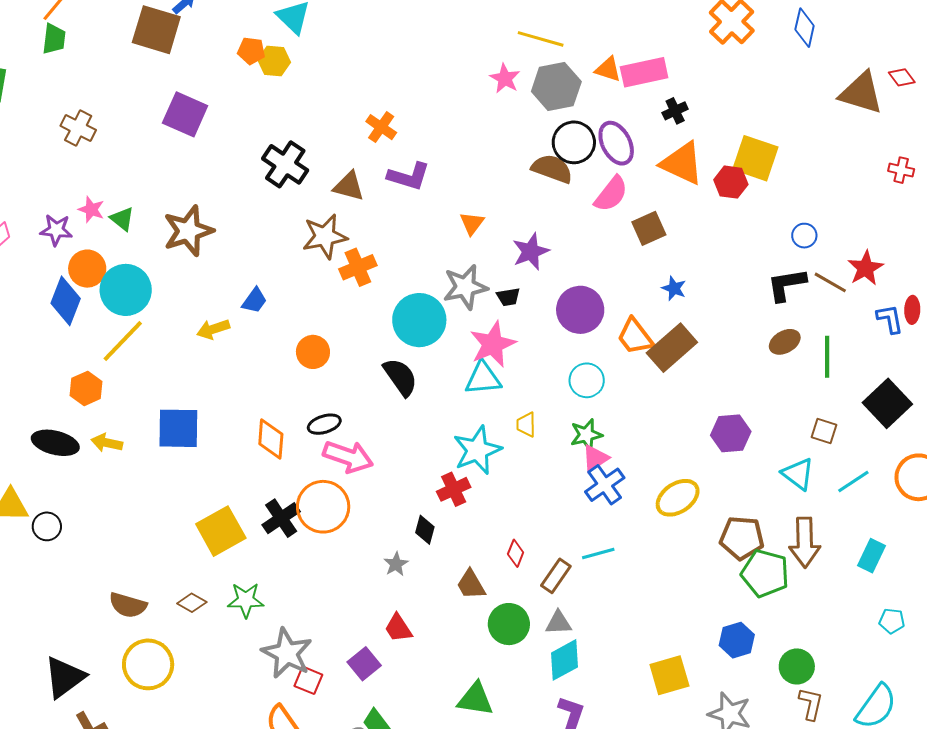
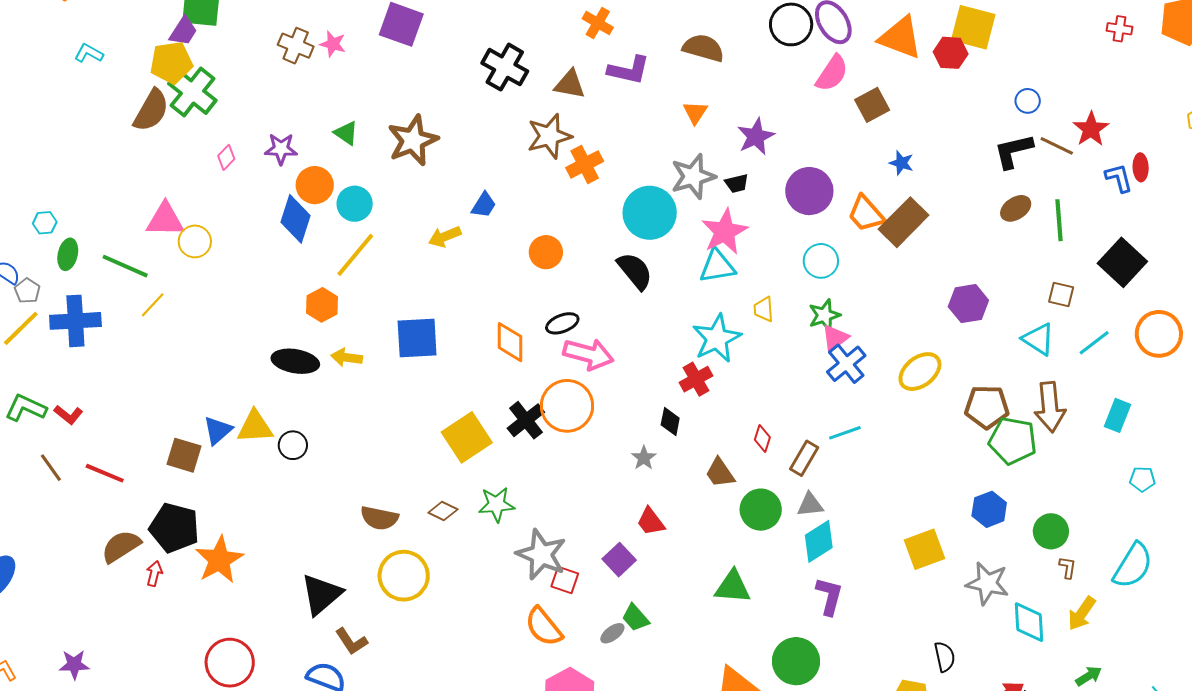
brown semicircle: (552, 169) -> (703, 48), moved
pink star: (91, 210) -> (333, 44), moved
cyan circle: (126, 290) -> (355, 204), size x0.7
brown L-shape: (811, 704) -> (1068, 567), size x0.7

